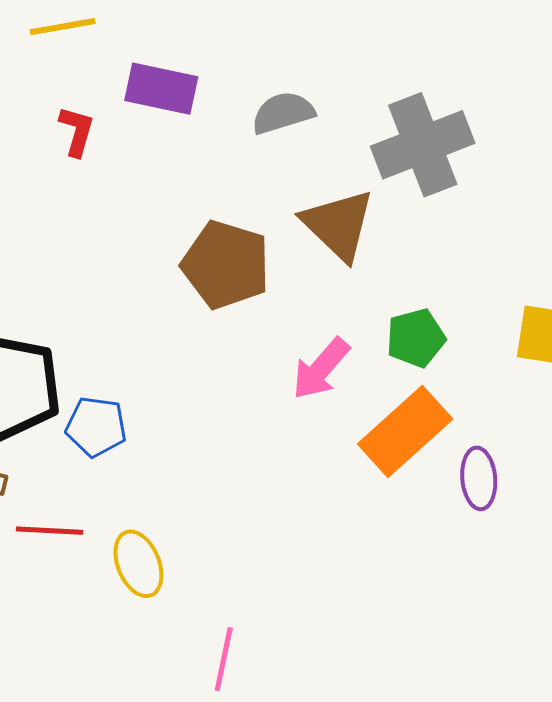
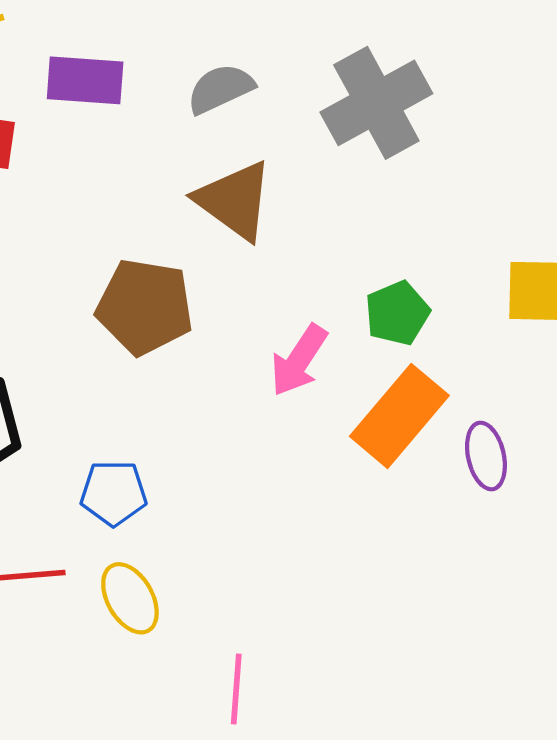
brown triangle: (338, 225) -> (234, 200), moved
brown pentagon: (226, 265) -> (145, 307), moved
blue pentagon: (96, 427) -> (114, 493), moved

